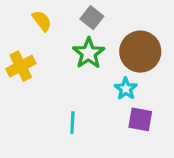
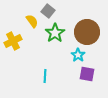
gray square: (92, 18) -> (48, 11), moved
yellow semicircle: (42, 21) -> (32, 21), moved

